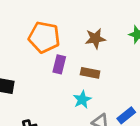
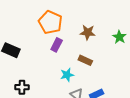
brown rectangle: (90, 73) -> (85, 60), moved

